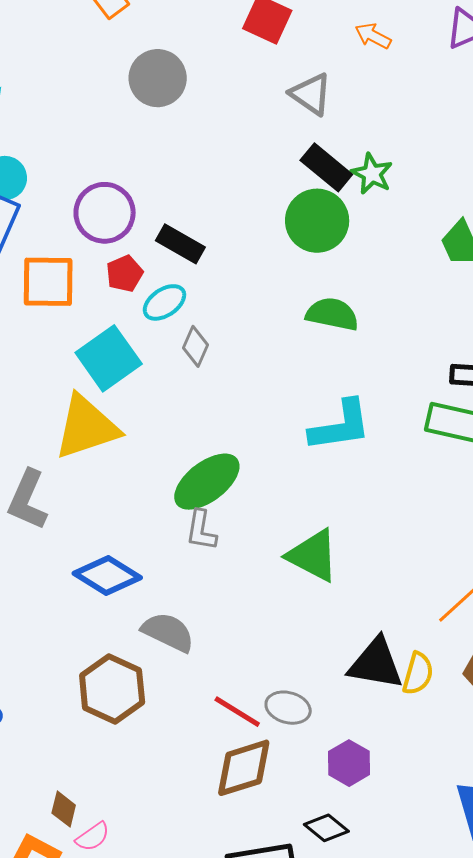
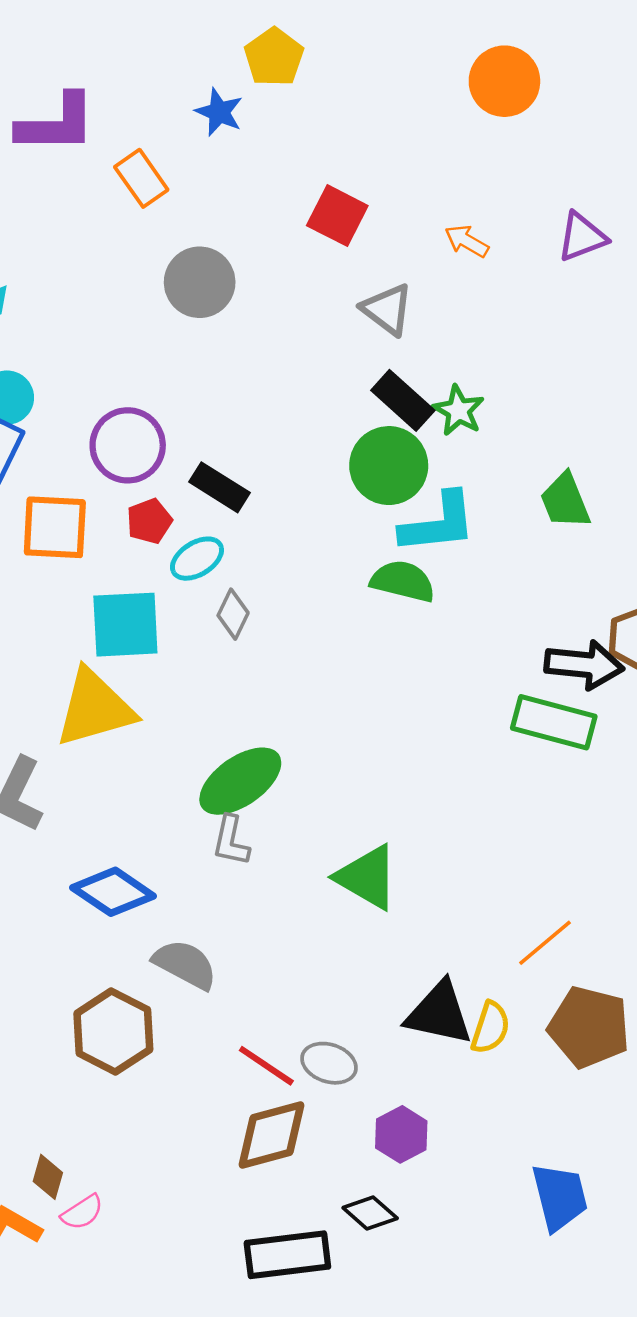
cyan square: (109, 358) -> (125, 625), turned 30
cyan L-shape: (340, 426) -> (438, 523), moved

